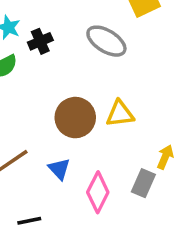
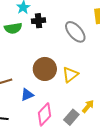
yellow triangle: (120, 114) -> (70, 75), turned -48
blue triangle: (59, 169) -> (27, 95), turned 32

